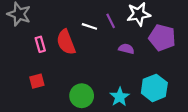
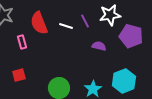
red semicircle: (66, 42) -> (39, 23), moved

